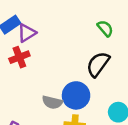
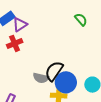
black semicircle: (98, 64) -> (54, 71), moved
blue circle: (76, 95) -> (66, 82), moved

